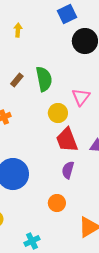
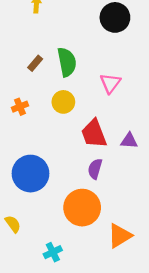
yellow circle: (58, 113) -> (63, 102), moved
orange circle: (57, 203) -> (82, 208), size x1.8

